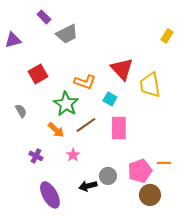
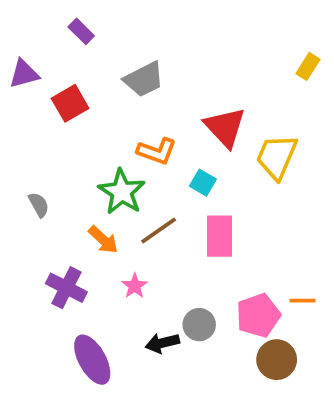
gray trapezoid: (67, 34) -> (144, 79), moved
red square: (38, 74) -> (70, 103), moved
yellow trapezoid: (150, 85) -> (277, 157), turned 32
purple cross: (36, 156) -> (66, 288), size x1.5

